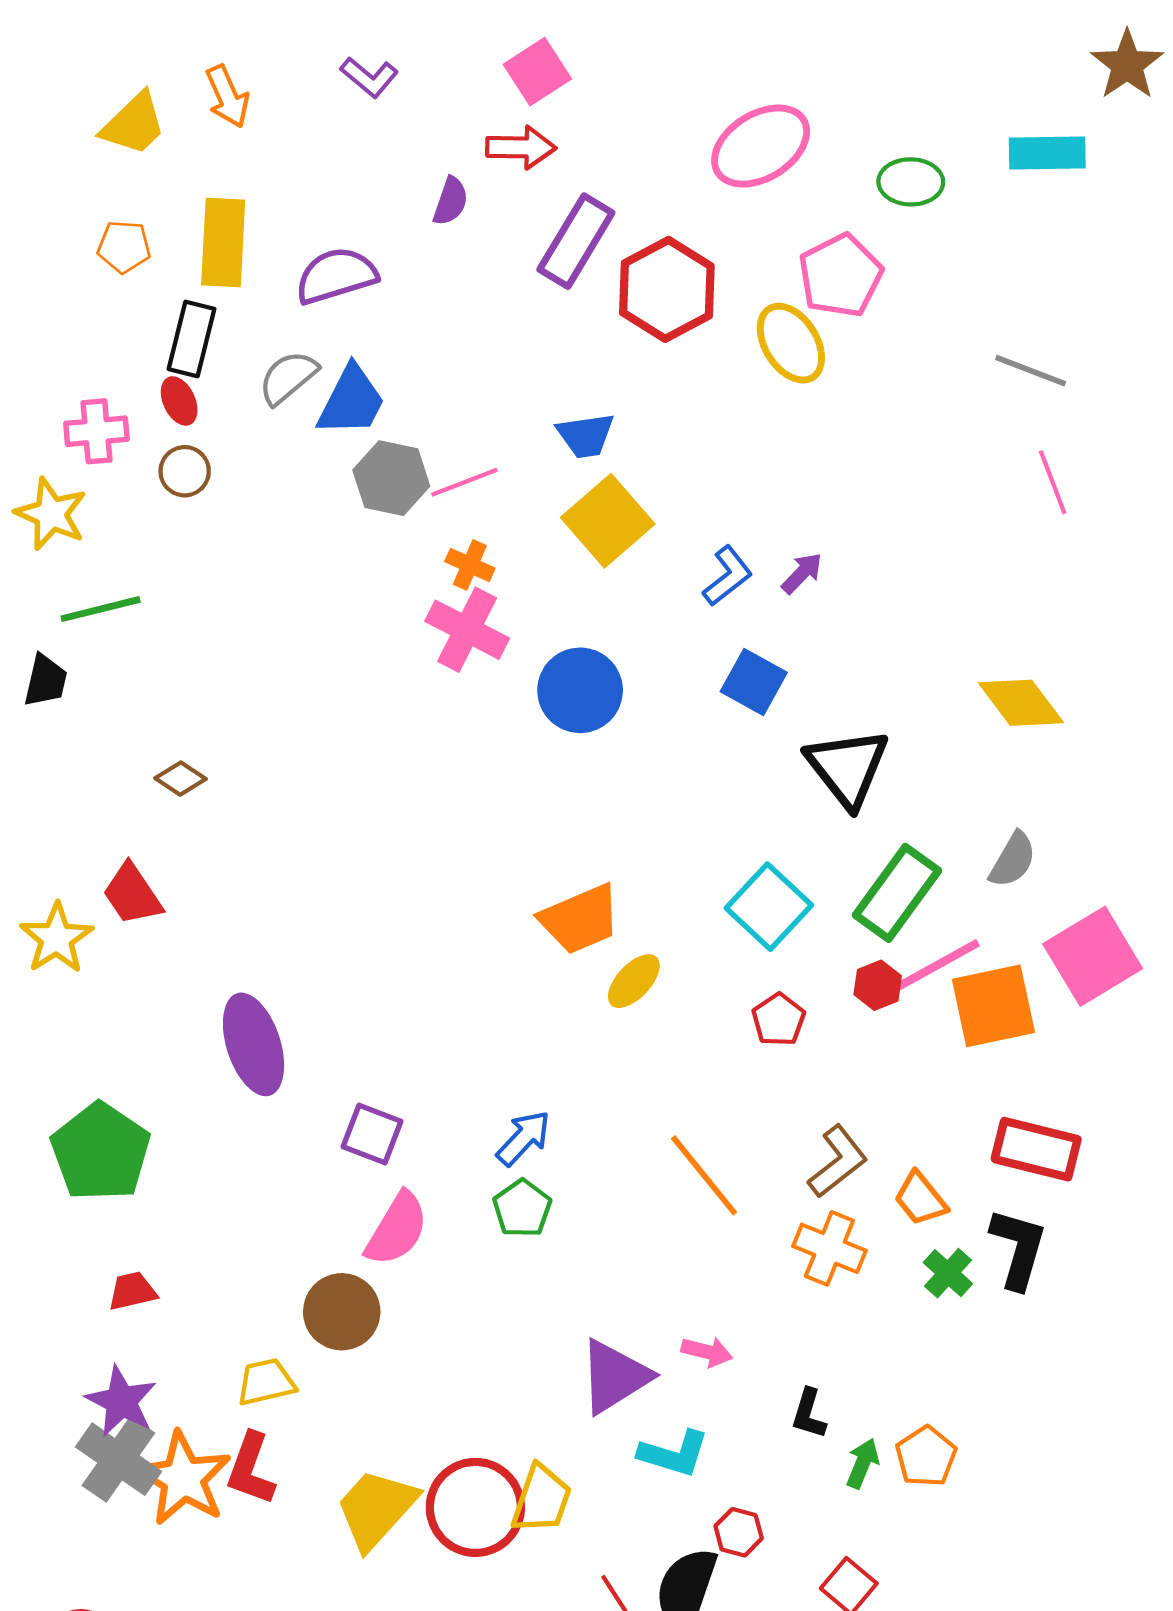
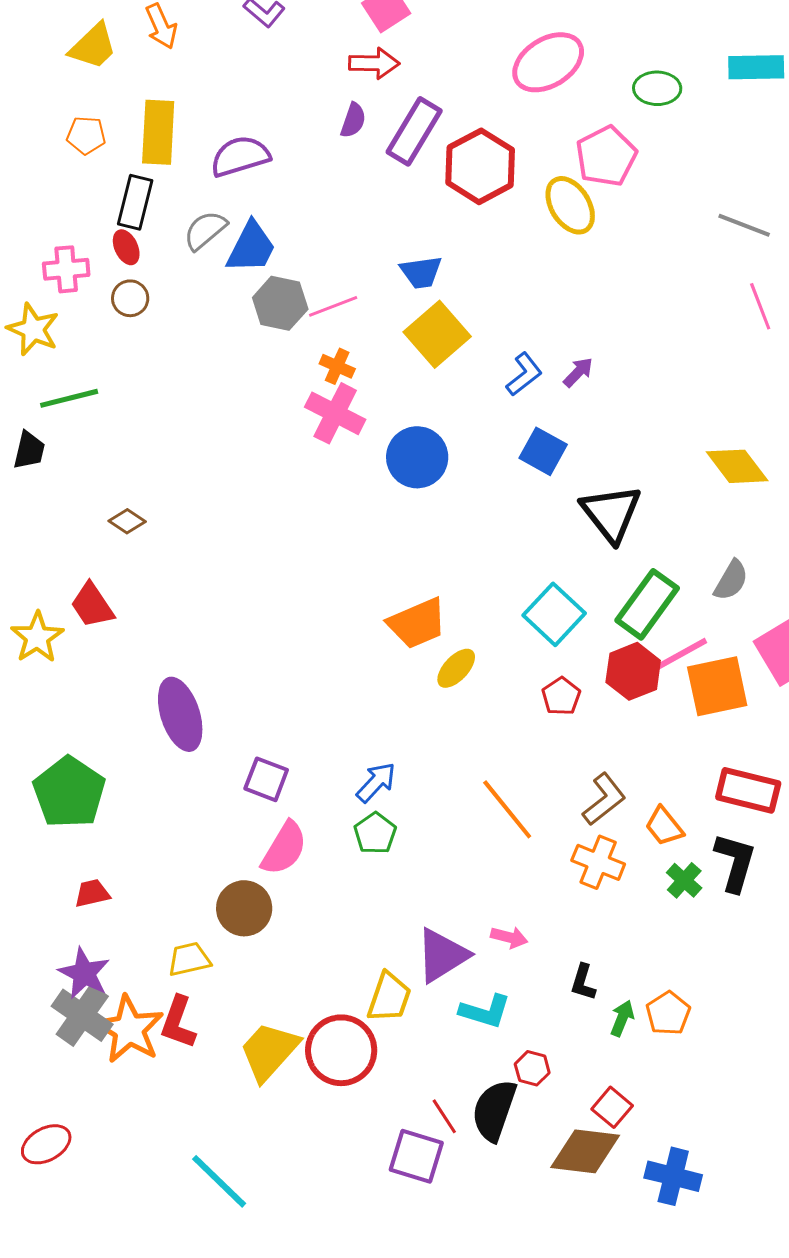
purple semicircle: (451, 201) -> (353, 120), moved
red hexagon: (878, 985) -> (633, 671), size x1.6
yellow trapezoid: (542, 1499) -> (389, 997), moved

